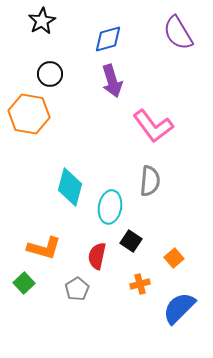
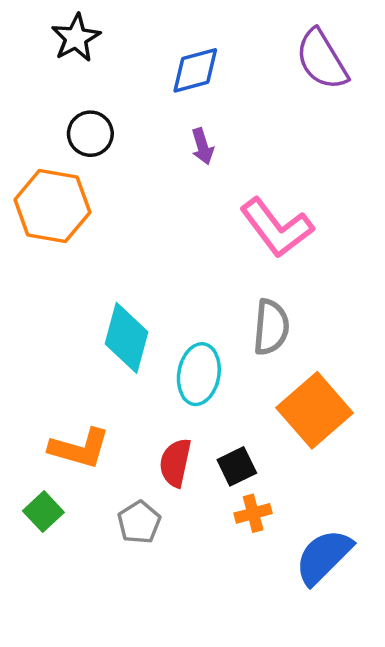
purple arrow: (112, 81) -> (202, 146), size x0.6
black square: (131, 241) -> (237, 466), moved, turned 30
orange square: (174, 258) -> (315, 410), moved, size x2.0

